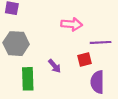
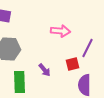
purple line: (101, 42) -> (88, 48), turned -60

